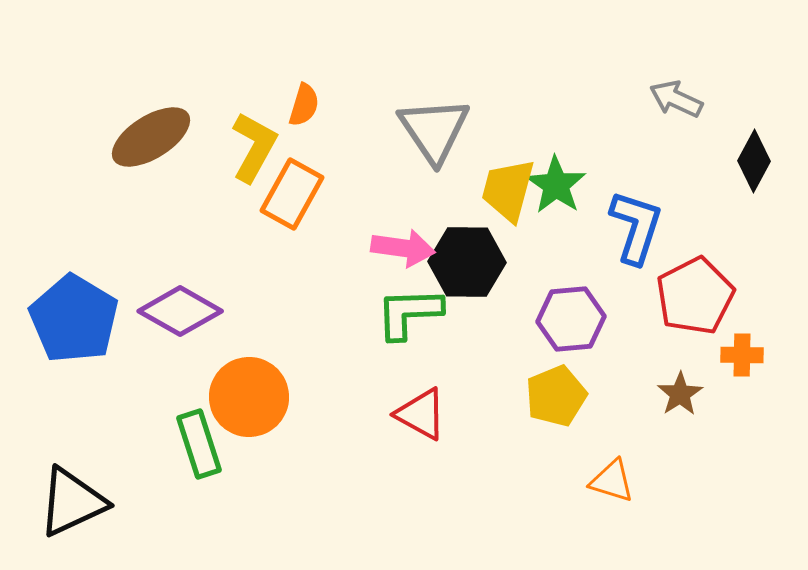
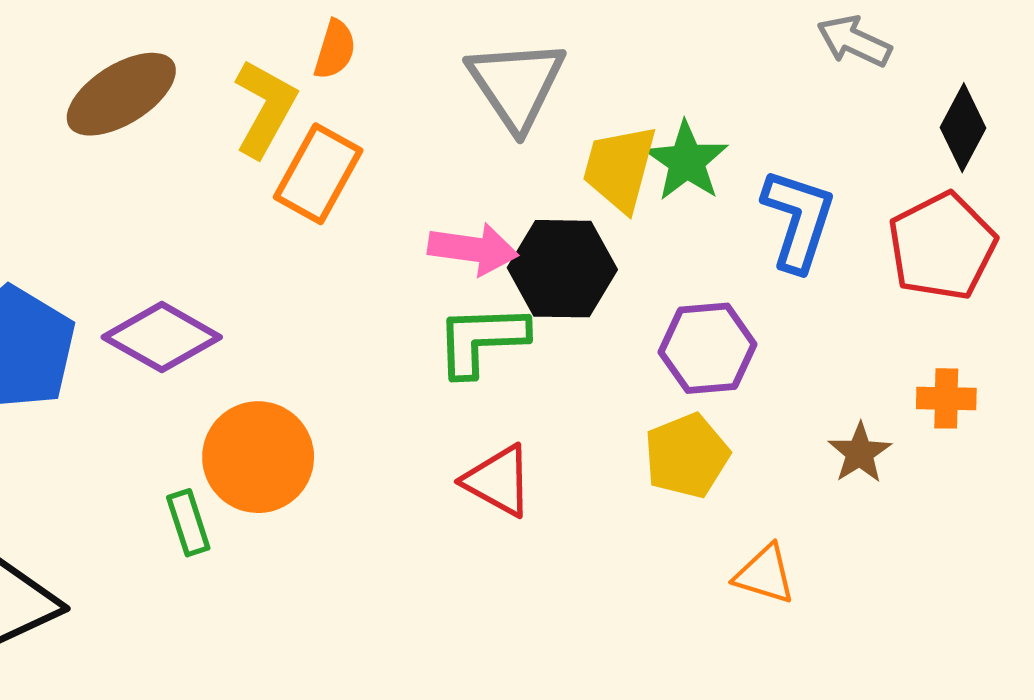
red pentagon: (695, 296) -> (942, 246), moved
green rectangle: (199, 444) -> (188, 523), size x0.7

